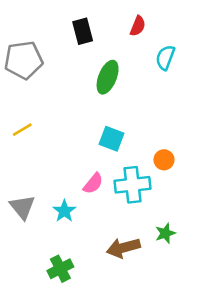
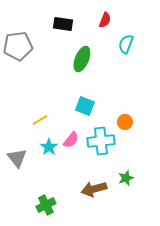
black rectangle: (83, 31) -> (63, 24), turned -66
yellow line: (22, 130) -> (40, 120), moved
cyan star: (64, 211) -> (49, 147), moved

